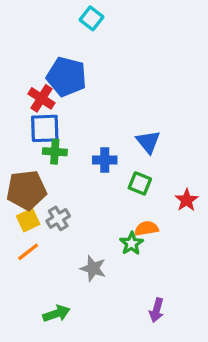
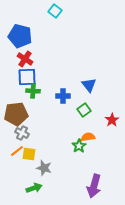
blue pentagon: (66, 77) -> (20, 36), moved
green square: (140, 183) -> (84, 110), turned 32
gray cross: (58, 218) -> (22, 133), moved, turned -32
yellow square: (28, 220) -> (29, 154), moved, turned 32
gray star: (93, 268) -> (44, 168), moved
purple arrow: (157, 310) -> (94, 186), size x1.6

